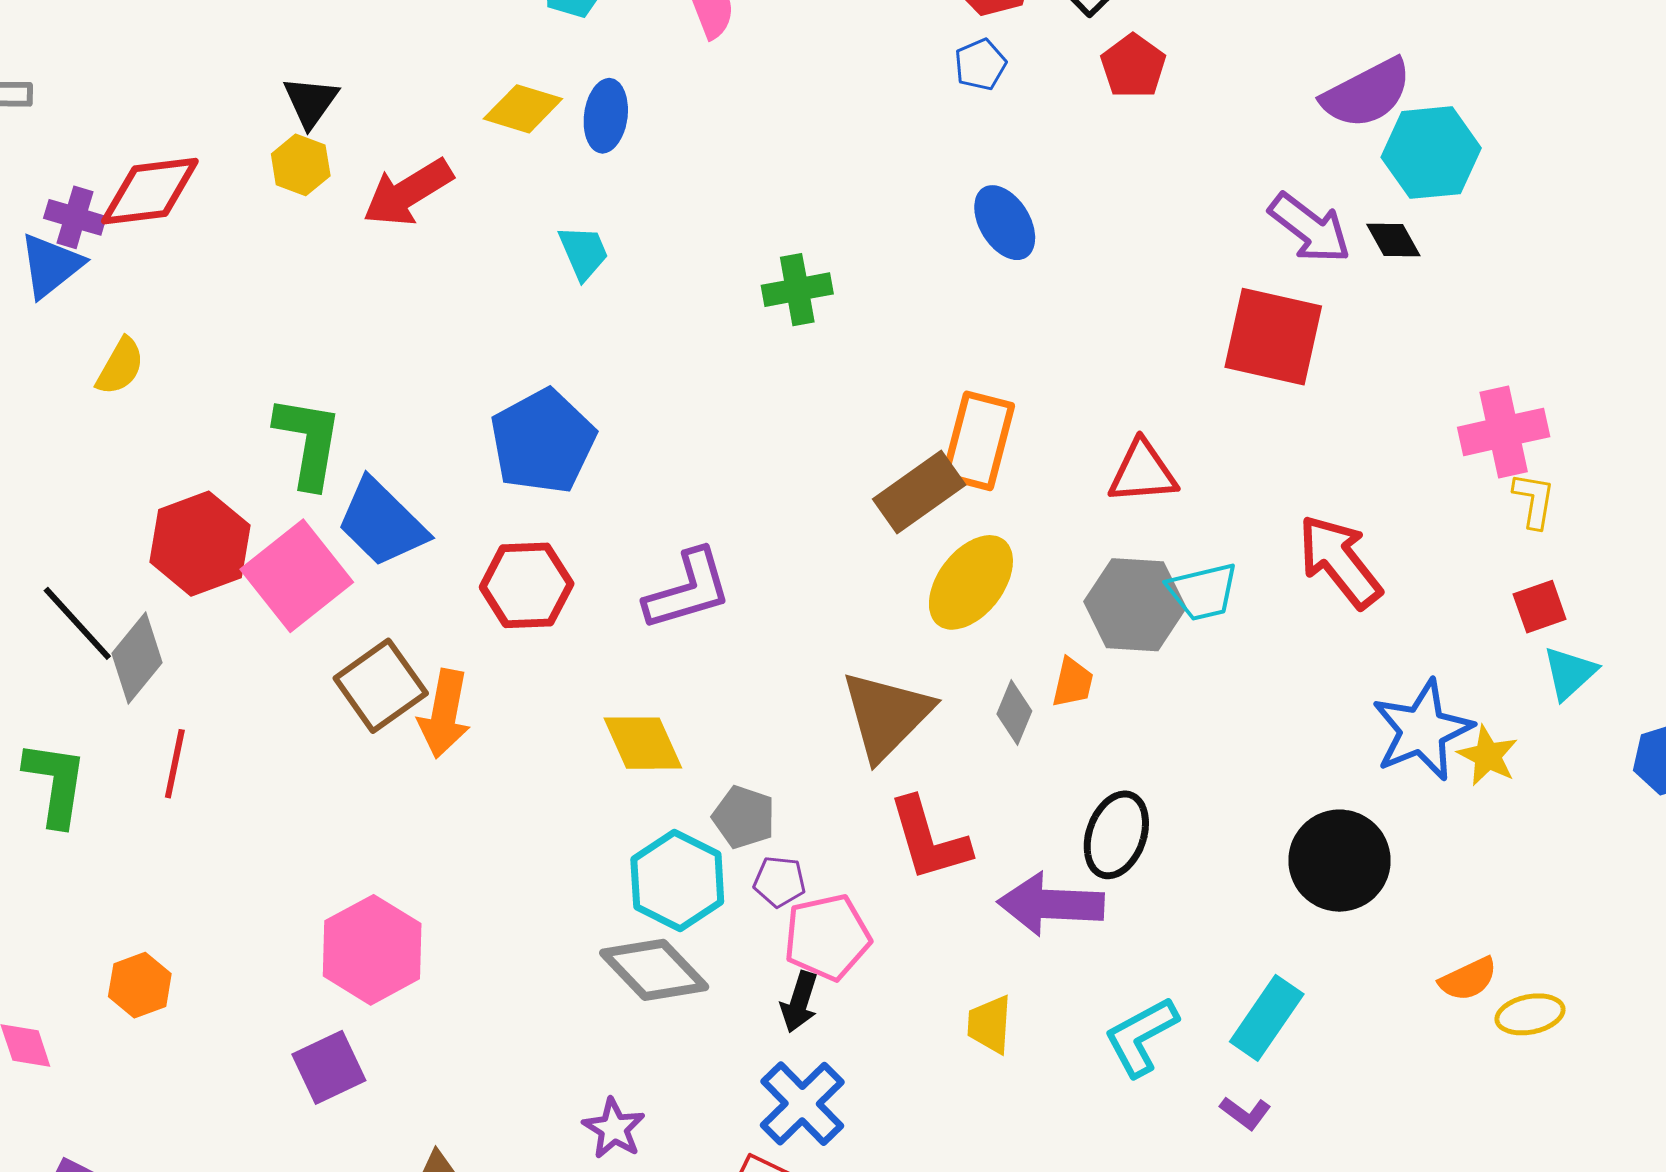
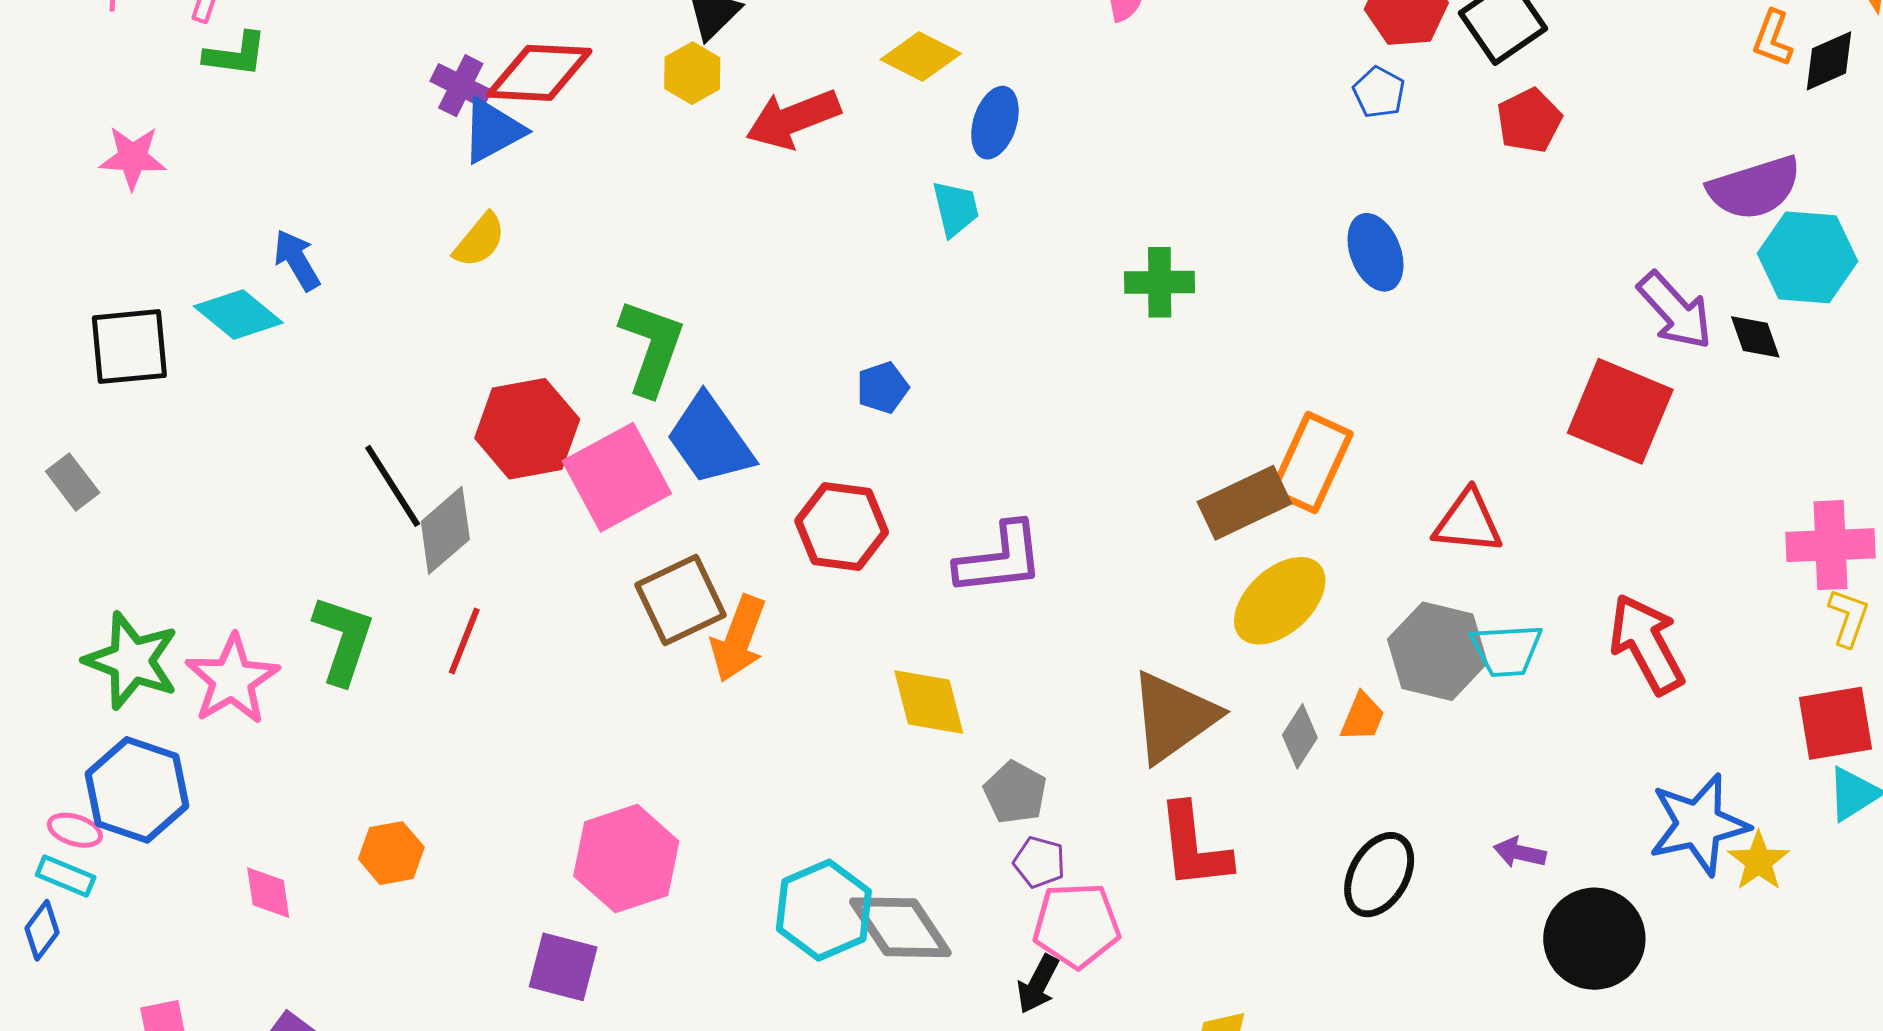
blue pentagon: (980, 64) -> (1379, 92), turned -30
blue ellipse: (606, 116) -> (995, 123), moved
blue triangle: (51, 265) -> (493, 131), moved
blue pentagon: (543, 441) -> (883, 388), size x0.5
red square: (1540, 607) -> (1836, 723), size x1.5
cyan hexagon: (677, 881) -> (824, 910), moved
purple arrow: (1051, 904) -> (1520, 853), moved, size x0.5
purple square: (329, 1067) -> (563, 967), turned 30

